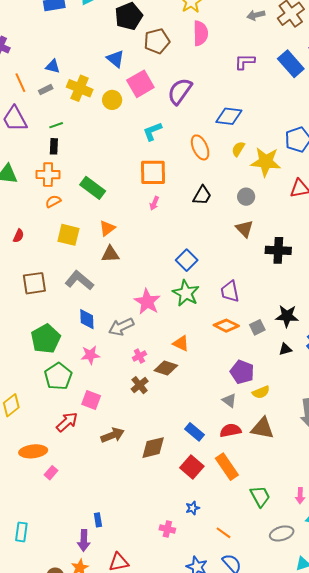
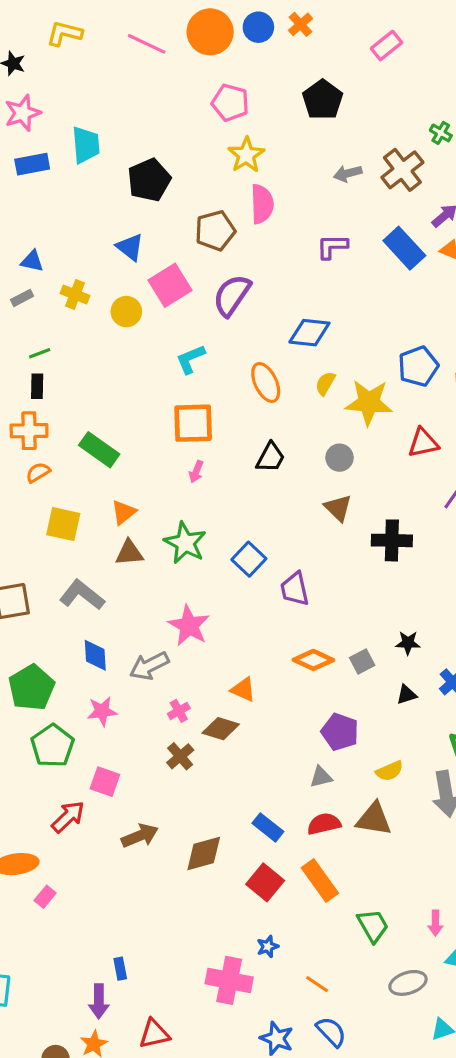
brown pentagon: (157, 41) -> (215, 231), moved
yellow cross: (80, 88) -> (75, 294), size x0.7
purple trapezoid: (230, 291) -> (295, 589), moved
green star: (186, 293) -> (185, 543), moved
black star: (287, 316) -> (408, 643), size x0.7
yellow semicircle: (261, 392) -> (390, 771), moved
gray triangle: (229, 400) -> (321, 777), turned -49
pink cross: (167, 529) -> (229, 980), size x1.8

